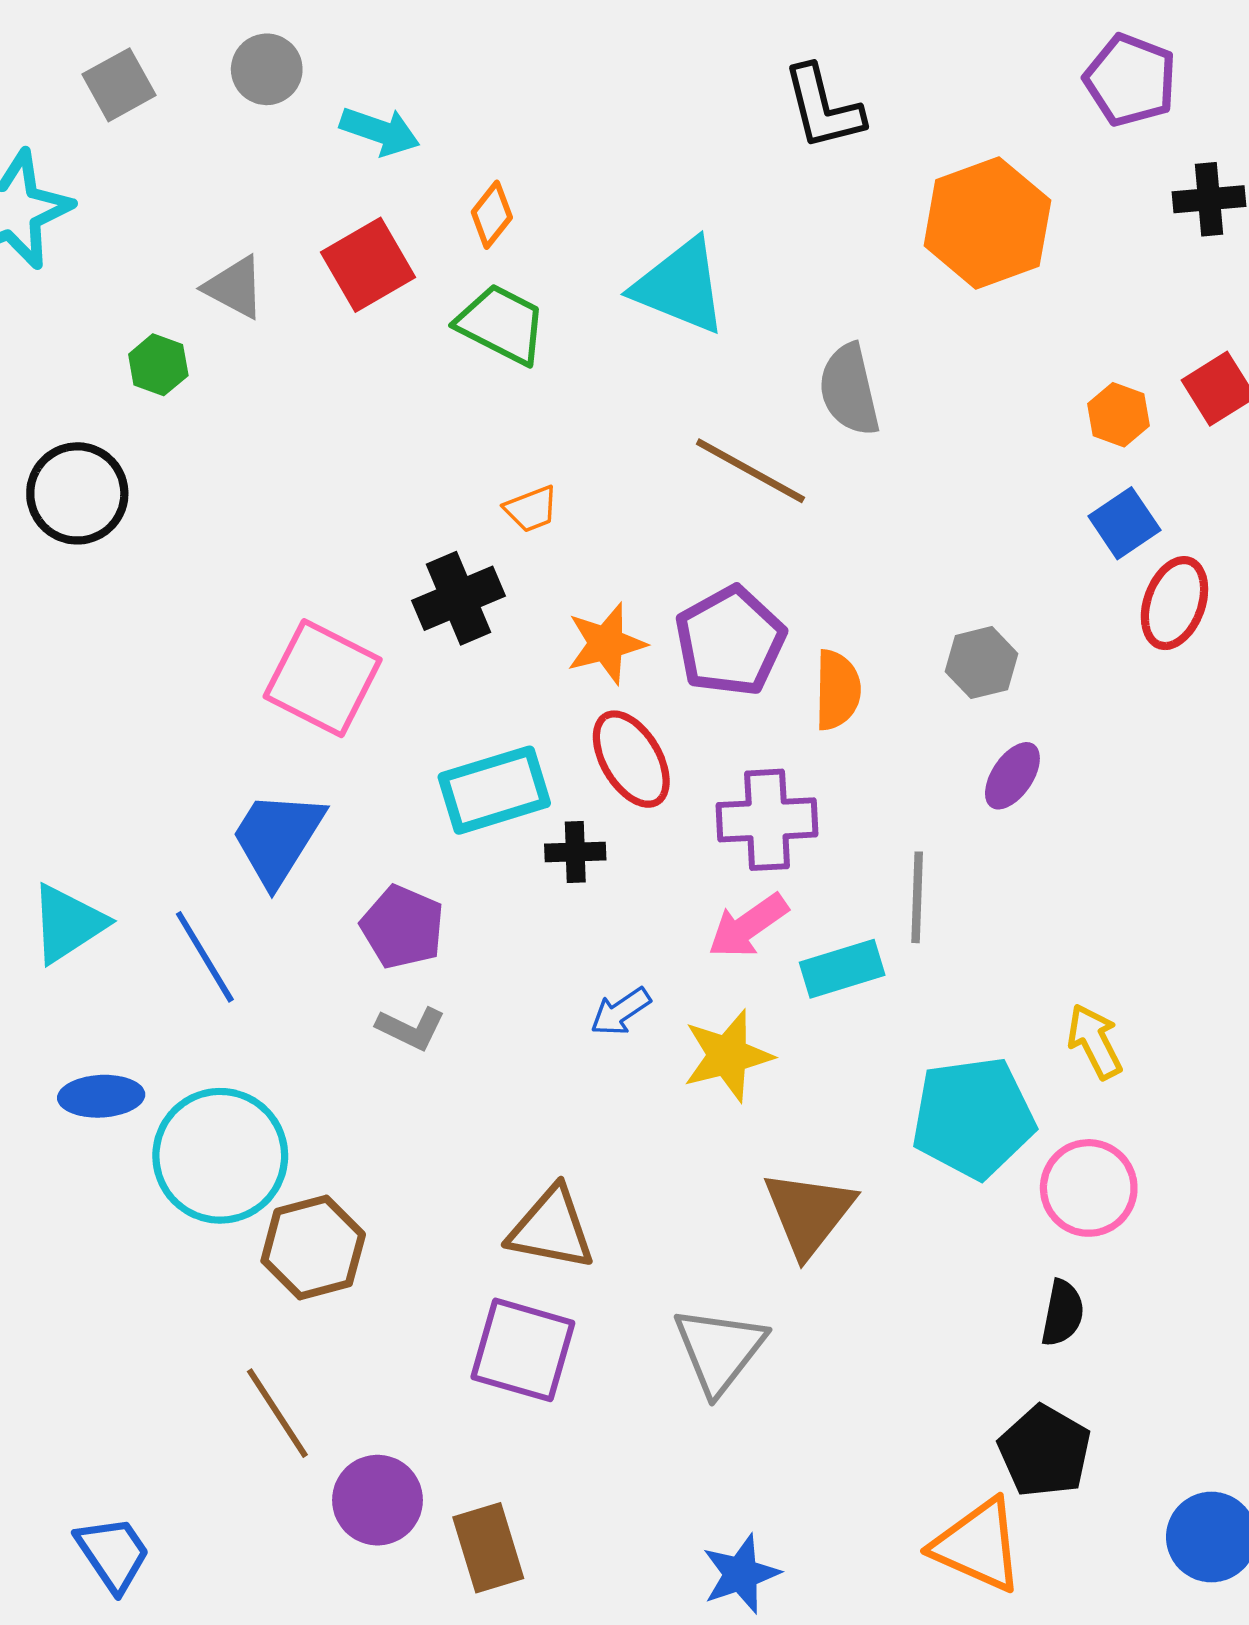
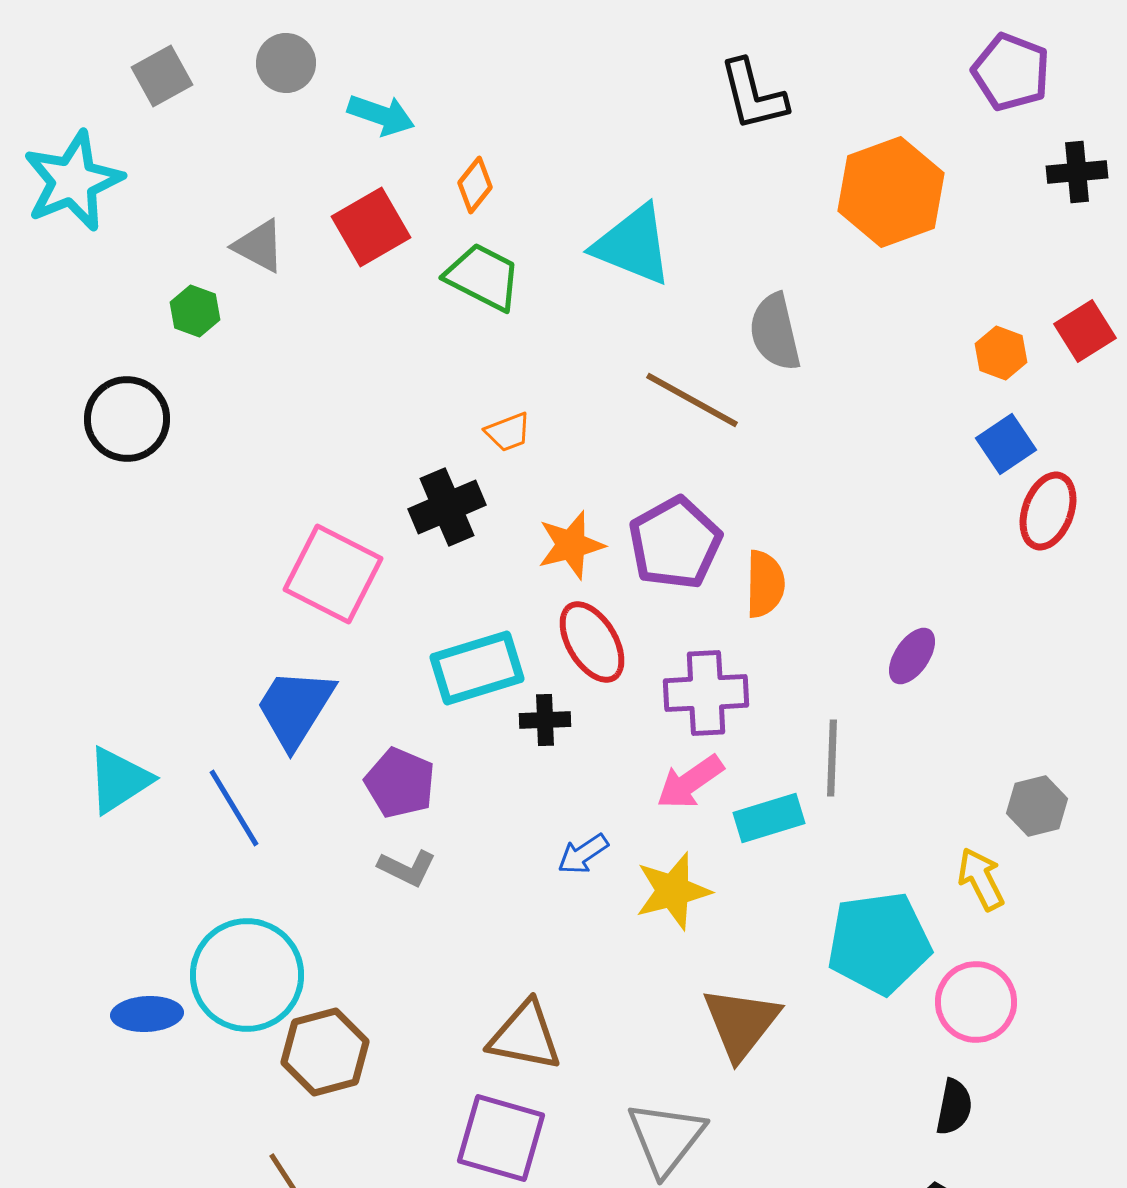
gray hexagon: (981, 663) -> (1037, 806), moved
blue ellipse: (101, 1096) -> (147, 1014), moved

